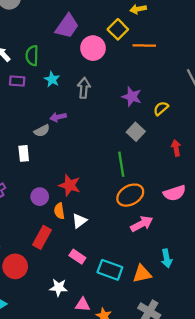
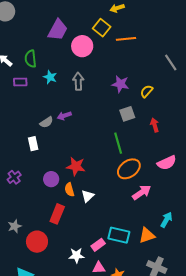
purple arrow: (58, 117) -> (64, 116), moved
gray square: (136, 132) -> (127, 114), turned 35
red arrow: (176, 148) -> (155, 125), moved
pink rectangle: (77, 257) -> (98, 245), moved, turned -64
cyan arrow: (167, 258) -> (166, 220), turned -133

